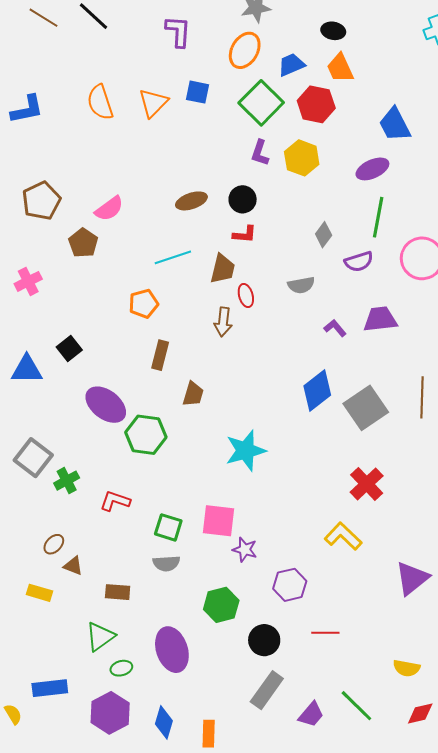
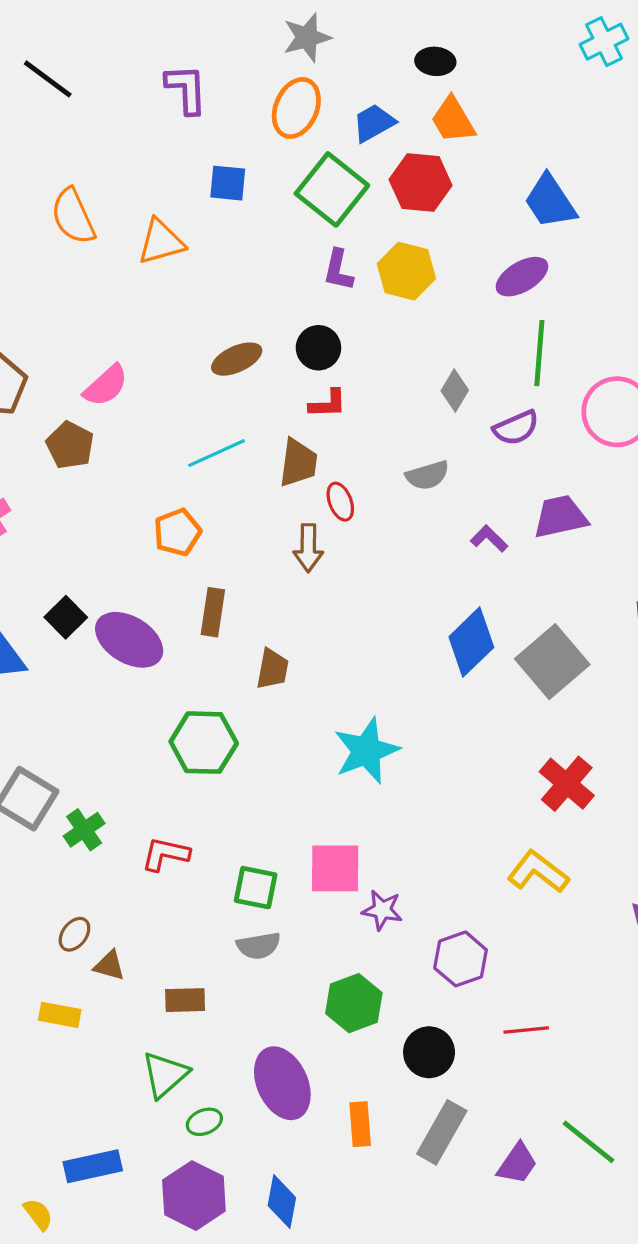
orange triangle: (153, 103) -> (161, 242), moved, turned 36
purple ellipse: (106, 405) -> (129, 640), moved
orange rectangle: (209, 734) -> (360, 1124), moved

